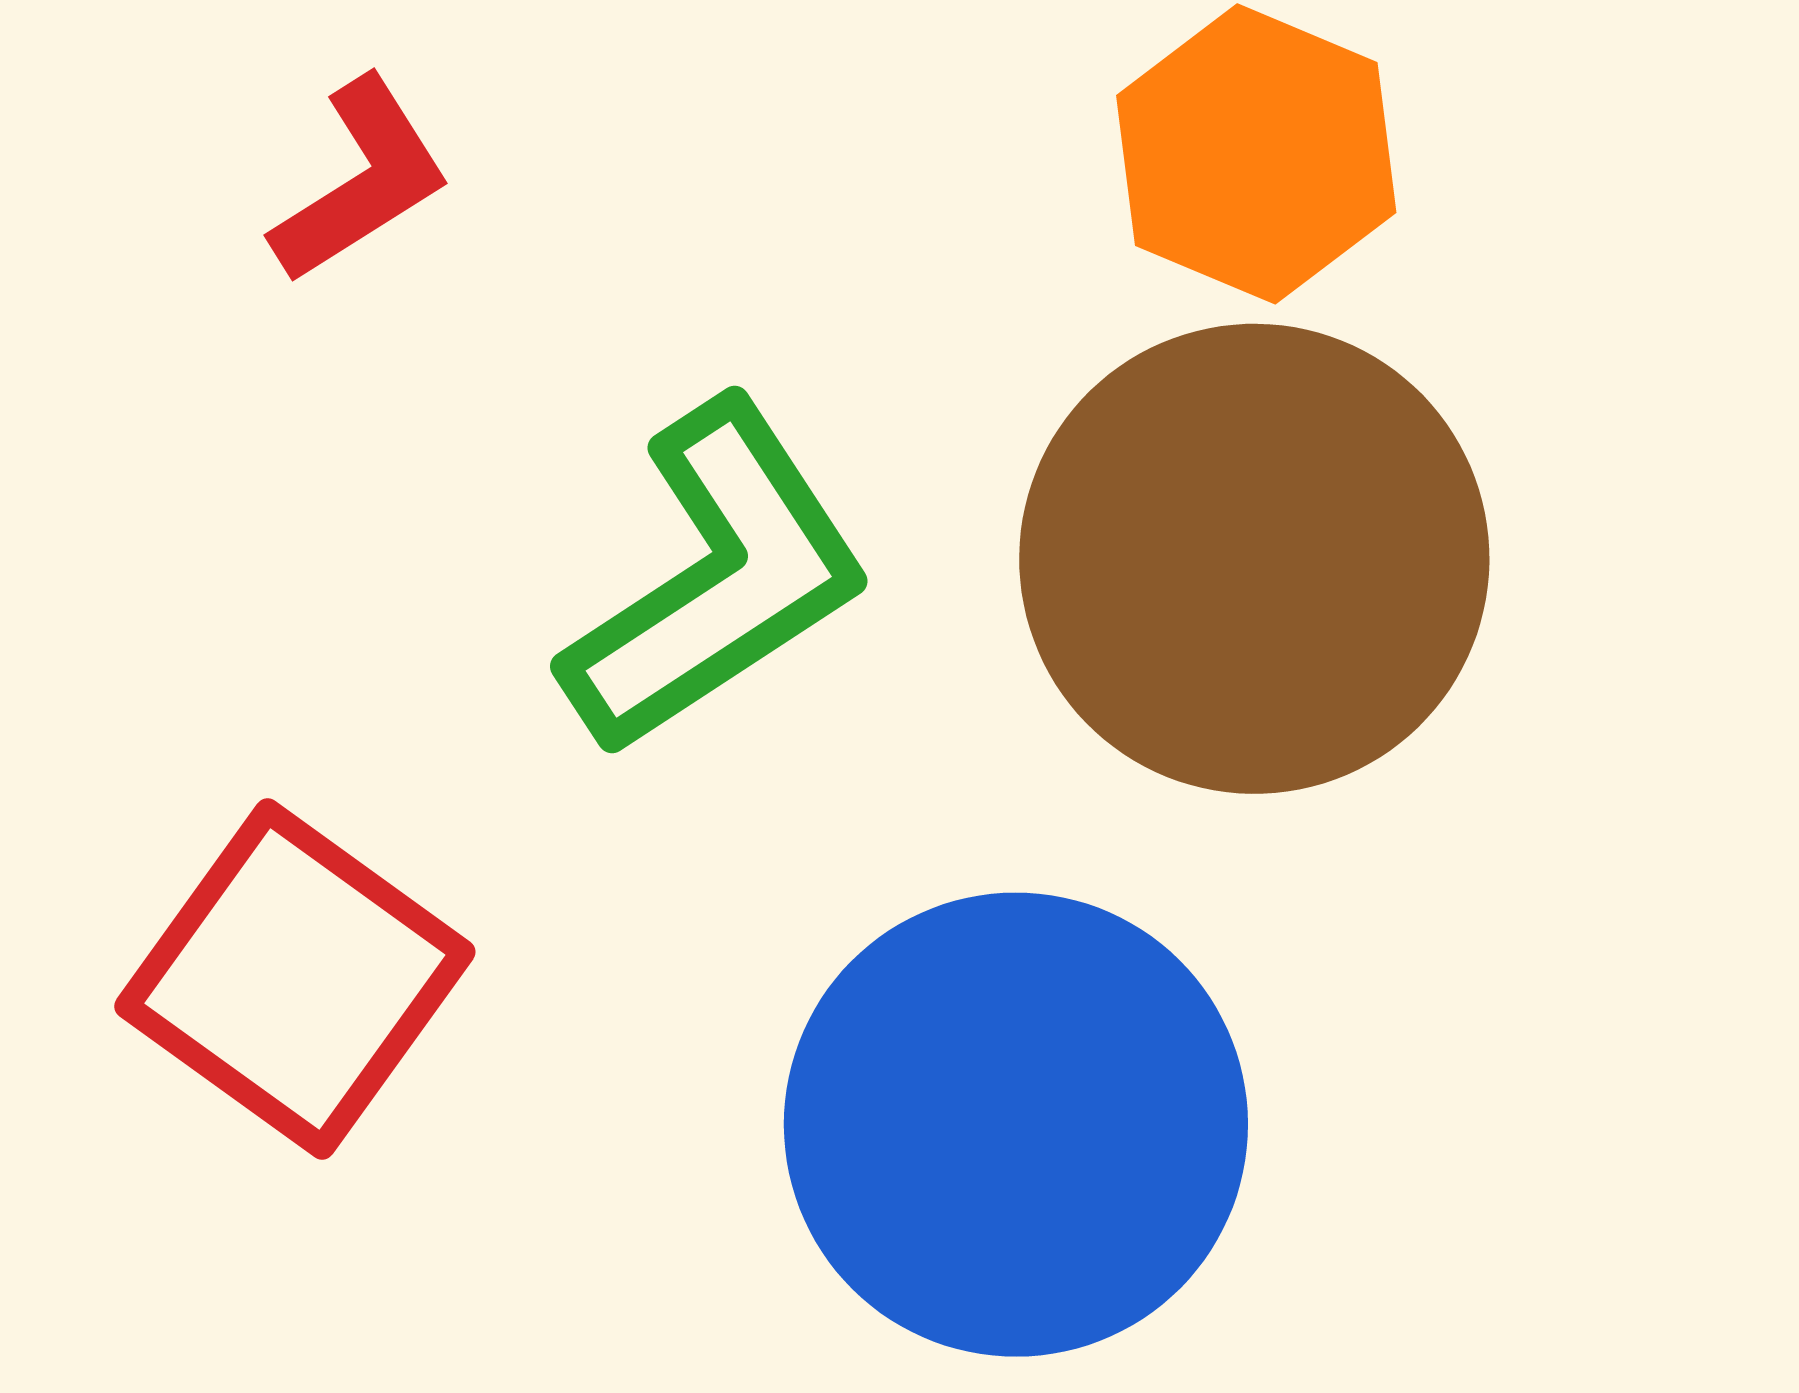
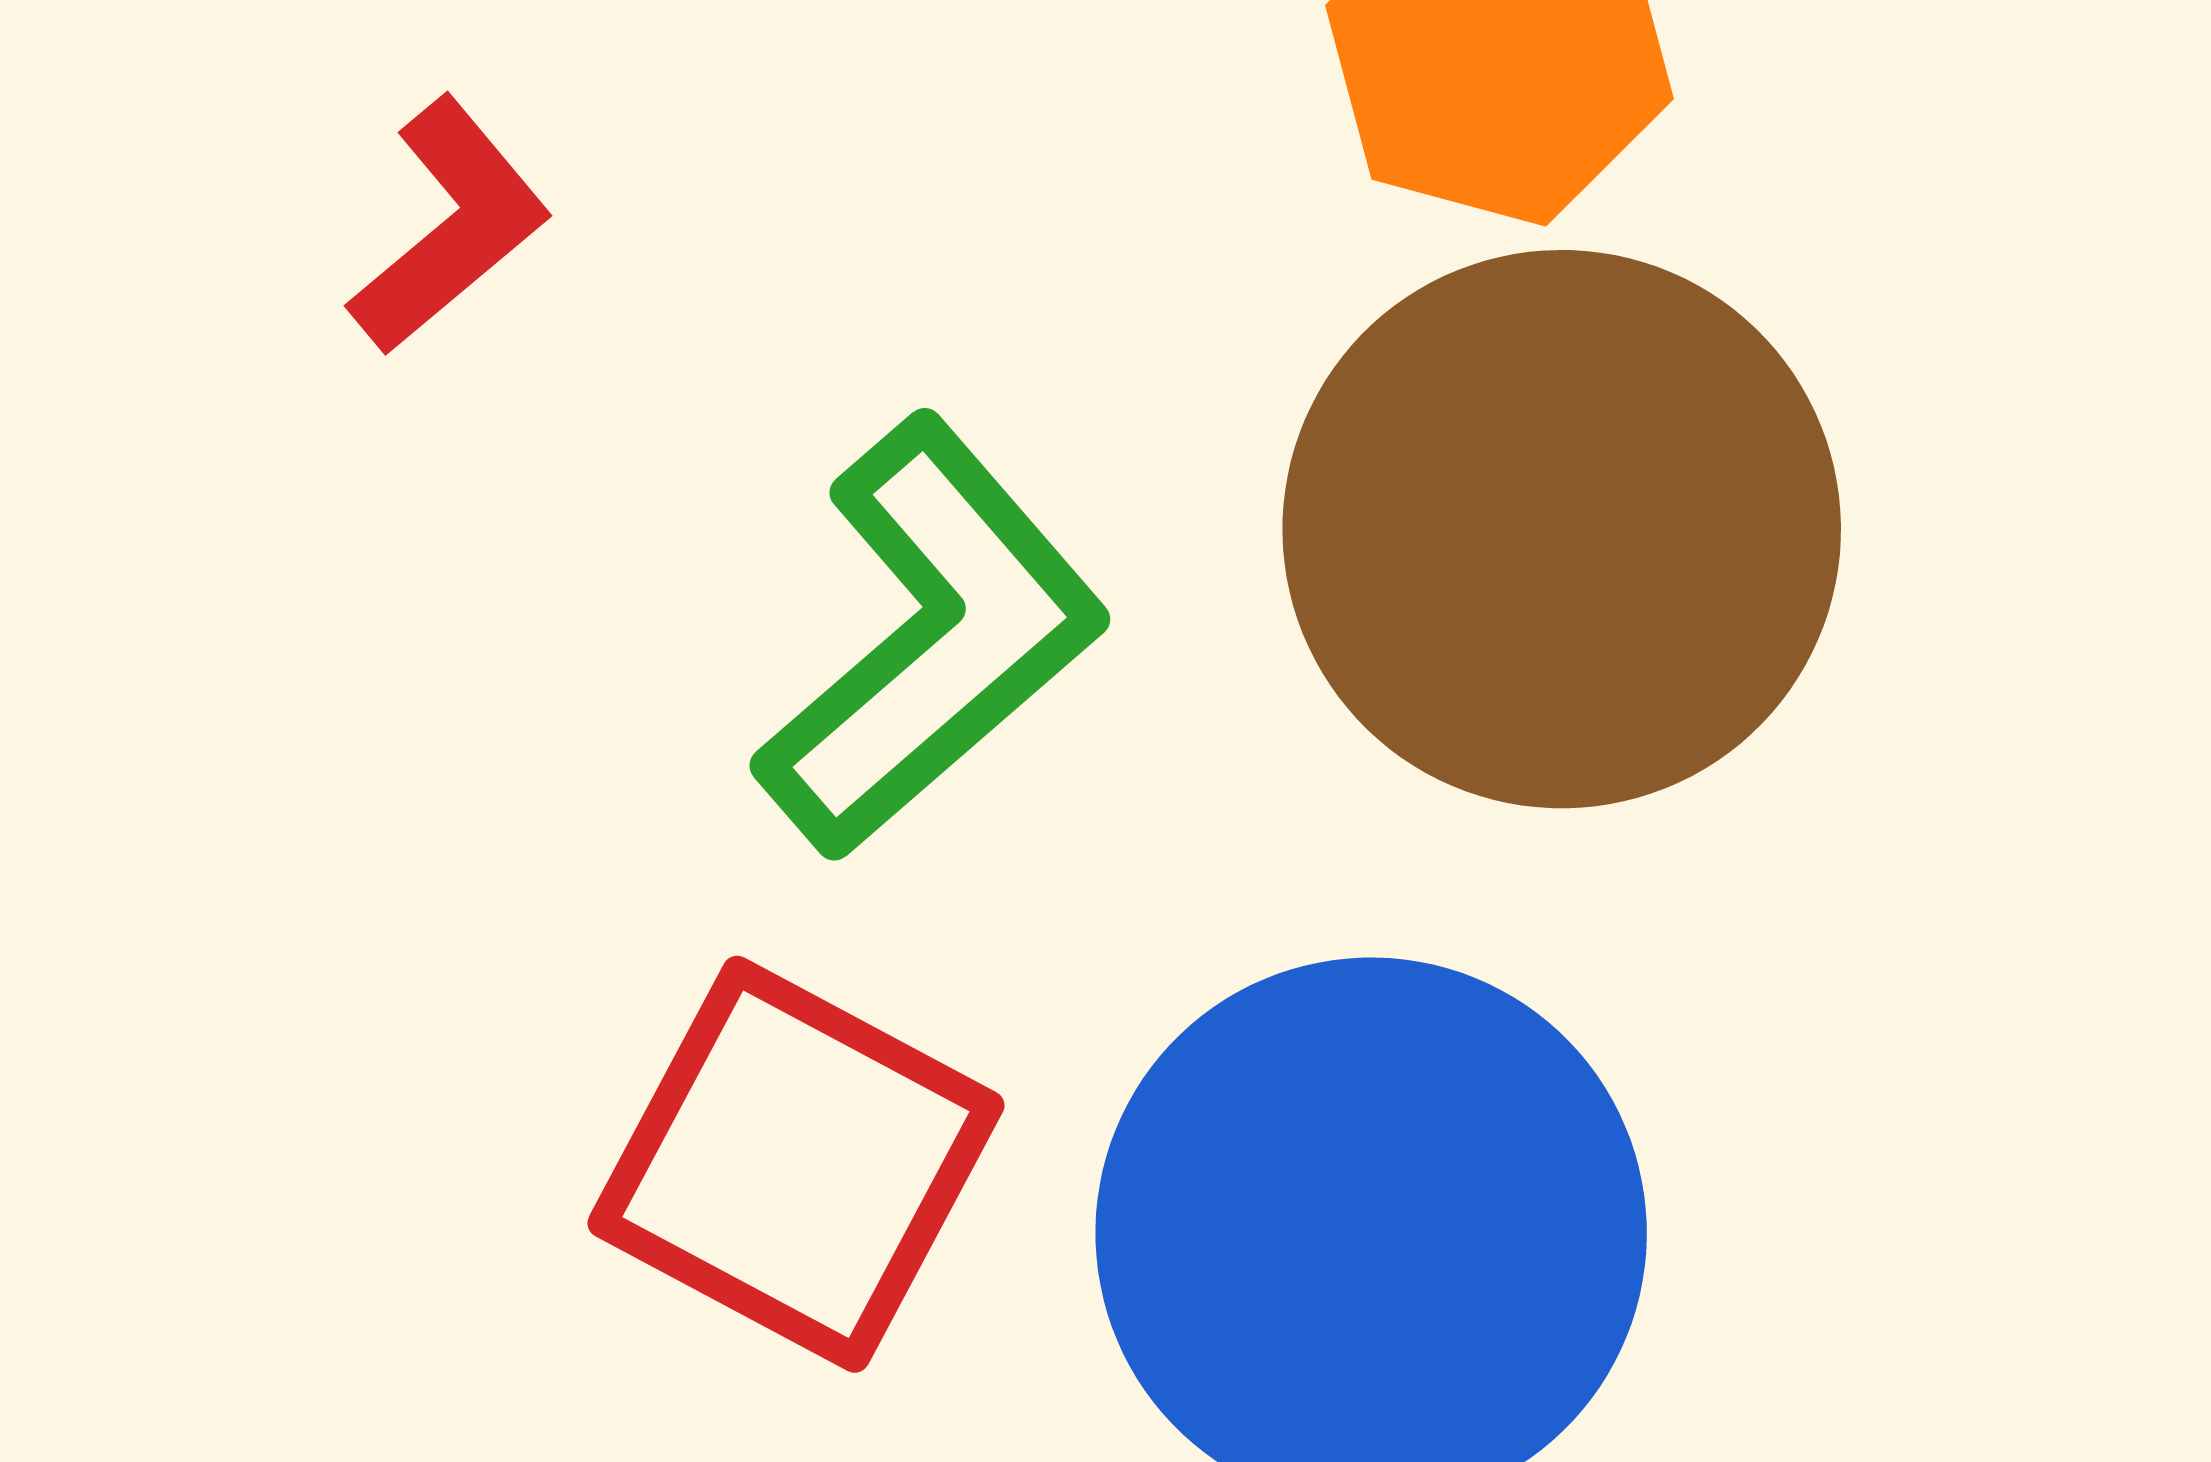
red square: (295, 979) -> (796, 1164), moved

